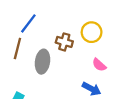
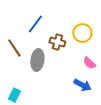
blue line: (28, 23) -> (35, 24), moved
brown line: (17, 48) -> (14, 48), turned -48

